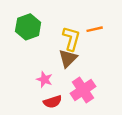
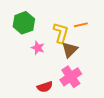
brown triangle: (68, 58) -> (70, 50), moved
pink star: (44, 79) -> (38, 48), moved

